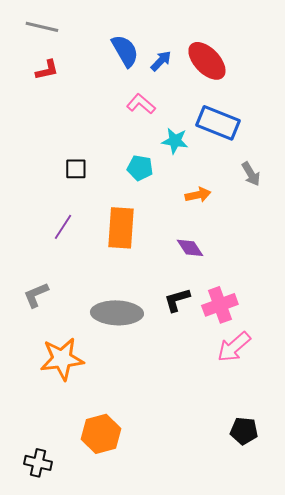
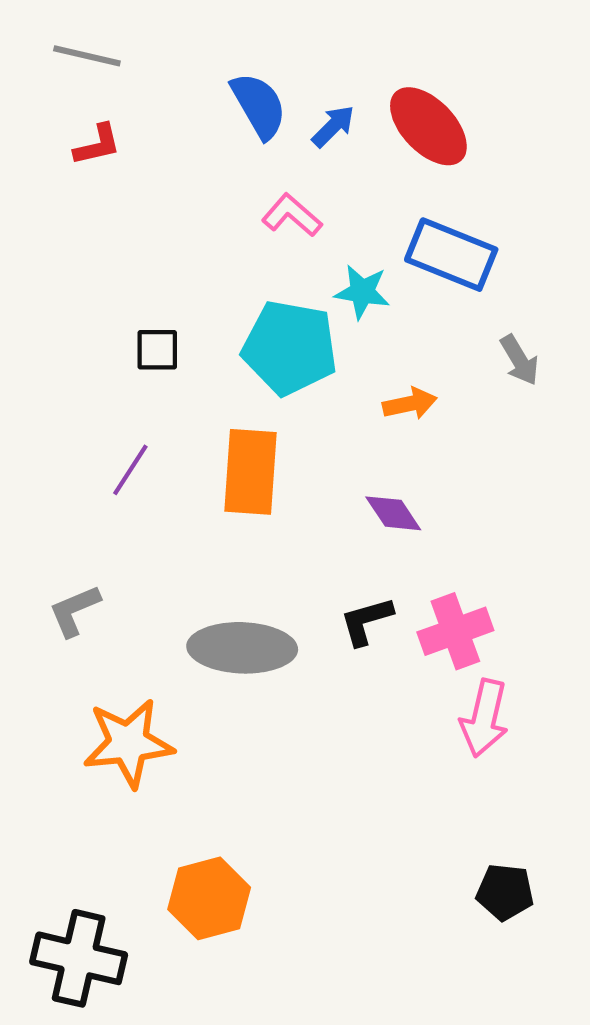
cyan pentagon: (140, 168) -> (290, 348), size x1.8
pink arrow: (234, 347) -> (484, 718), turned -36
black cross: (38, 463) -> (79, 958), size x1.6

